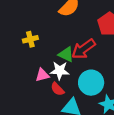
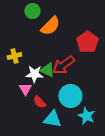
white star: (60, 71) -> (34, 74), moved
pink triangle: (42, 75) -> (25, 89), turned -48

